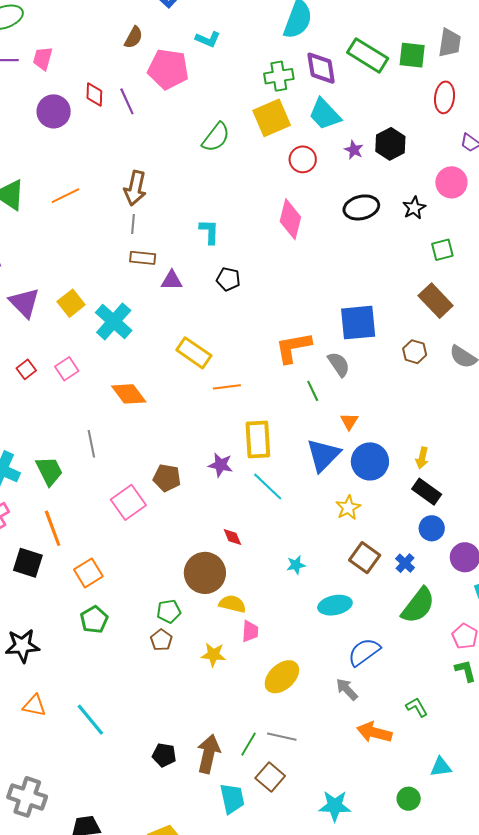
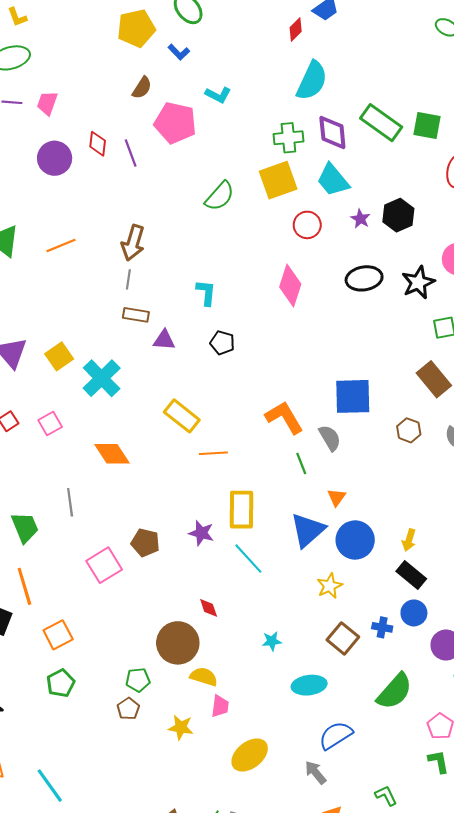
black star: (414, 208) -> (418, 283), size x1.4
orange L-shape: (293, 347) -> (284, 417), turned 66
blue cross: (405, 563) -> (382, 627), moved, turned -36

